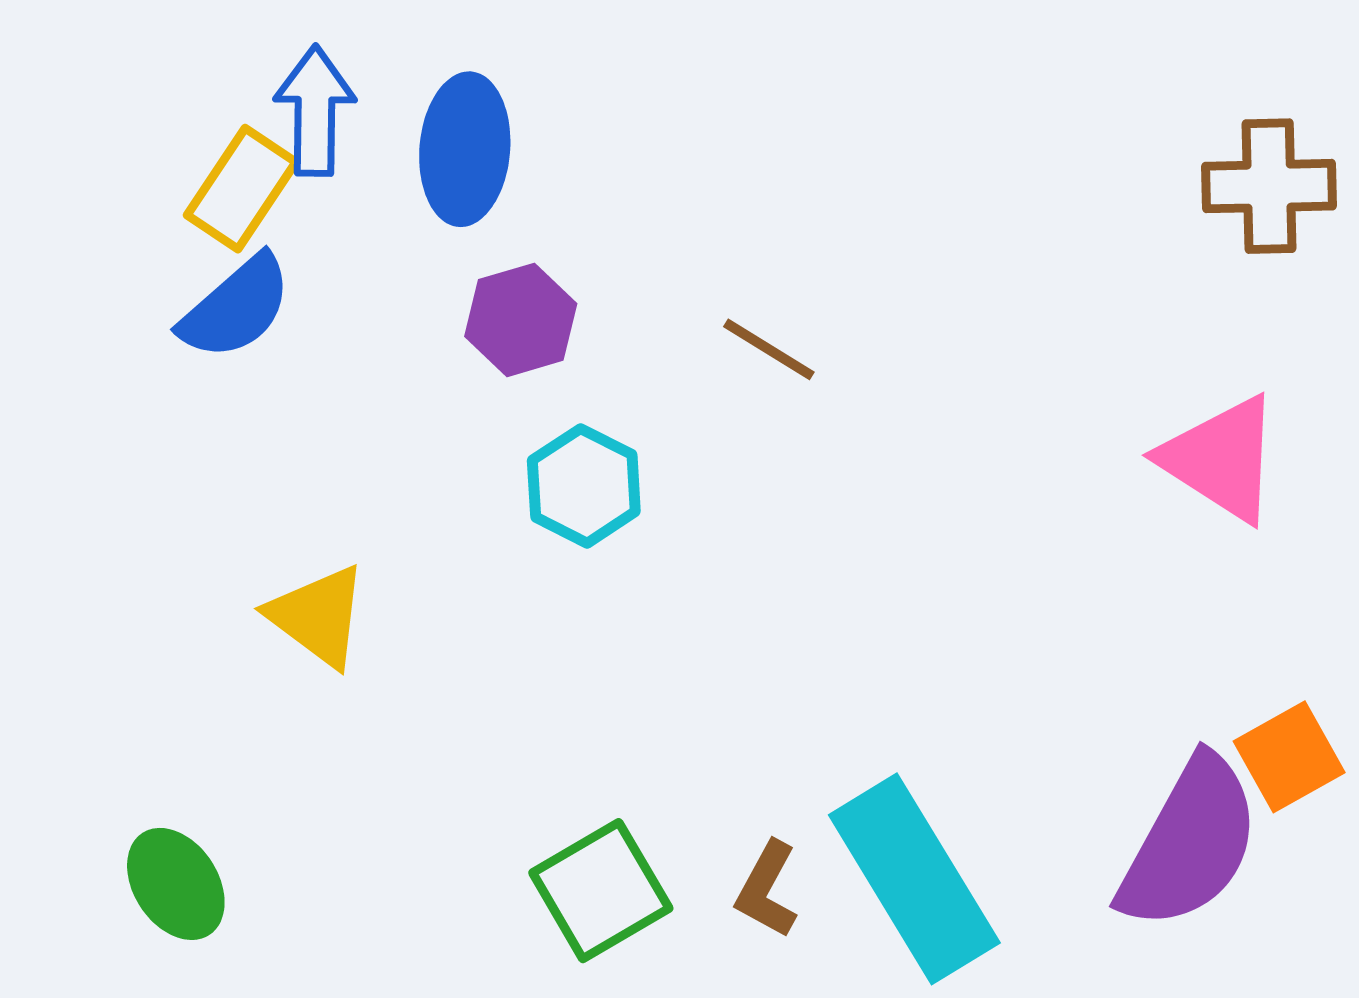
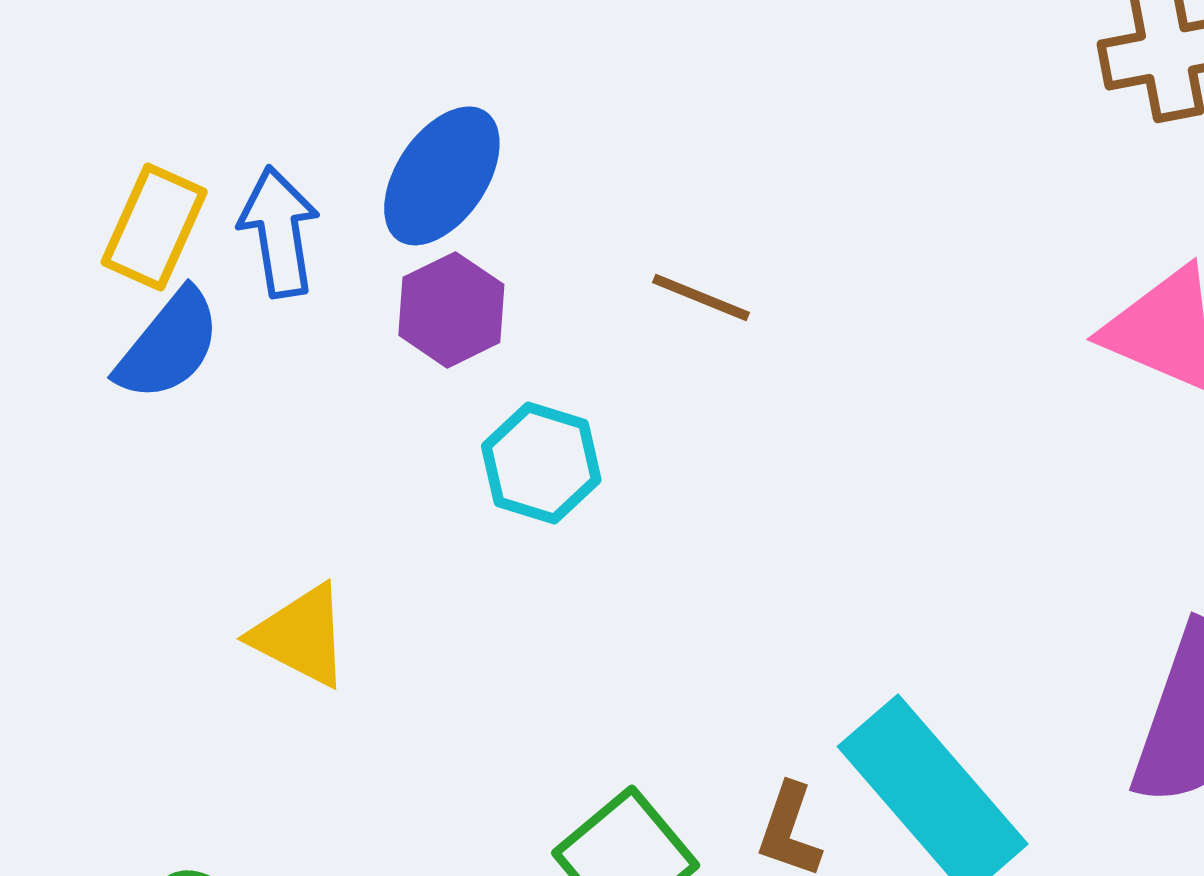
blue arrow: (315, 111) -> (279, 232), moved
blue ellipse: (465, 149) -> (442, 176), moved, turned 39

